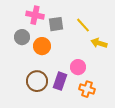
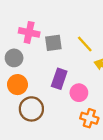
orange circle: (42, 46) -> (17, 85), moved
purple rectangle: (60, 81) -> (59, 79), moved

